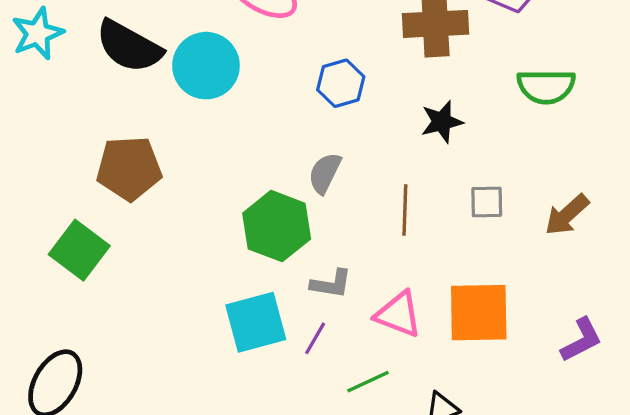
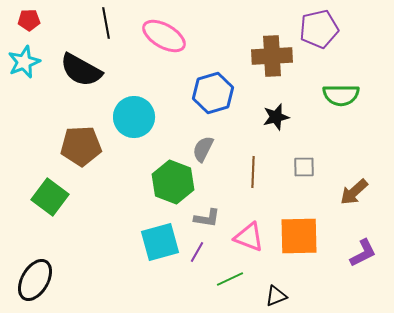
cyan circle: (206, 66) -> (134, 117), moved
blue hexagon: (341, 83) -> (213, 93), size x1.4
brown arrow: (567, 215) -> (354, 192), moved

